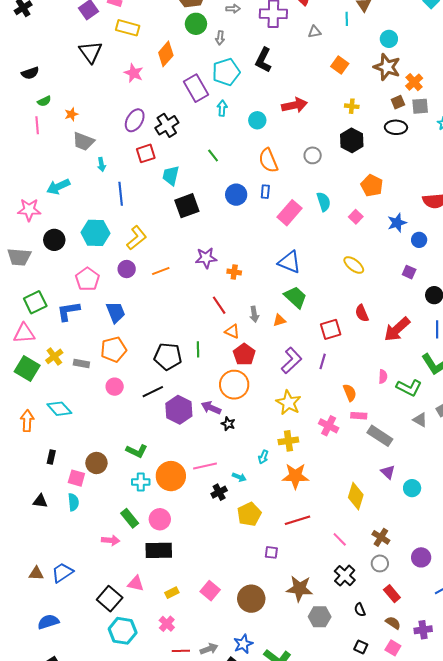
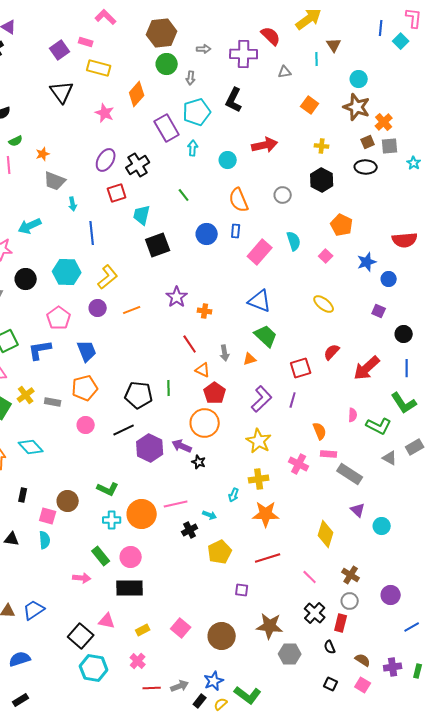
purple star: (206, 258) -> (177, 297), turned -30
red semicircle: (362, 313) -> (332, 352), turned 66
red rectangle: (392, 594) -> (341, 623), moved, turned 54

